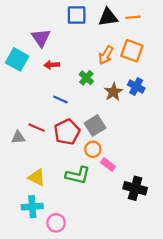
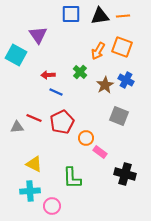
red arrow: (52, 65) -> (48, 75), moved
gray square: (95, 125) -> (119, 116), moved, turned -36
green L-shape: (78, 175) -> (72, 178), moved, turned 75

